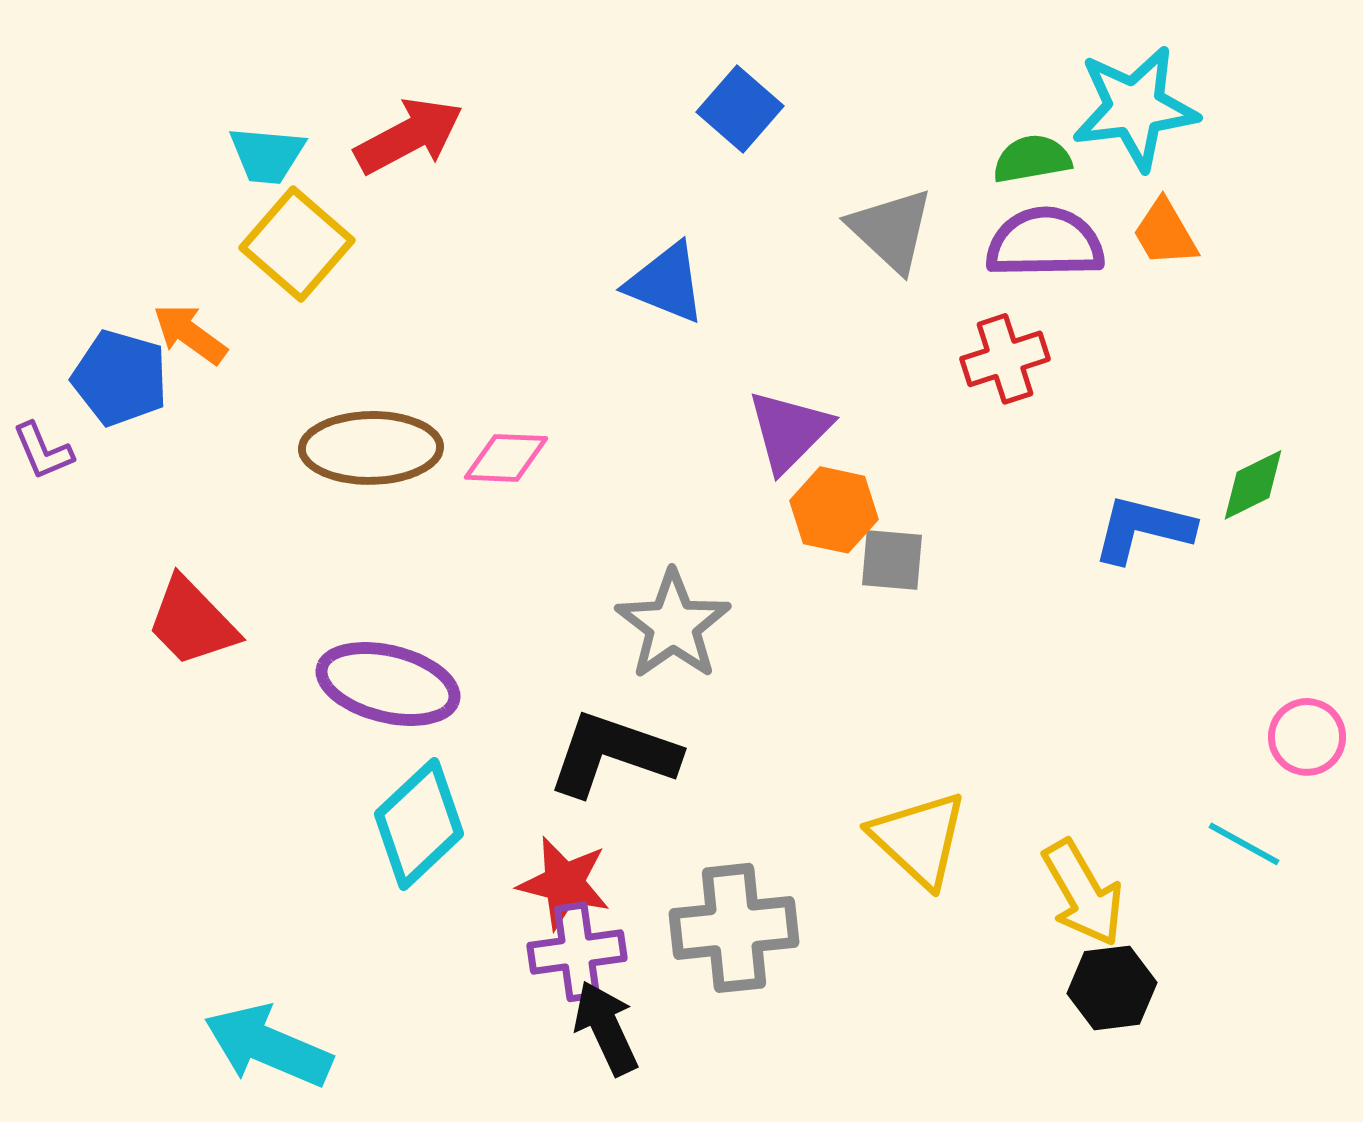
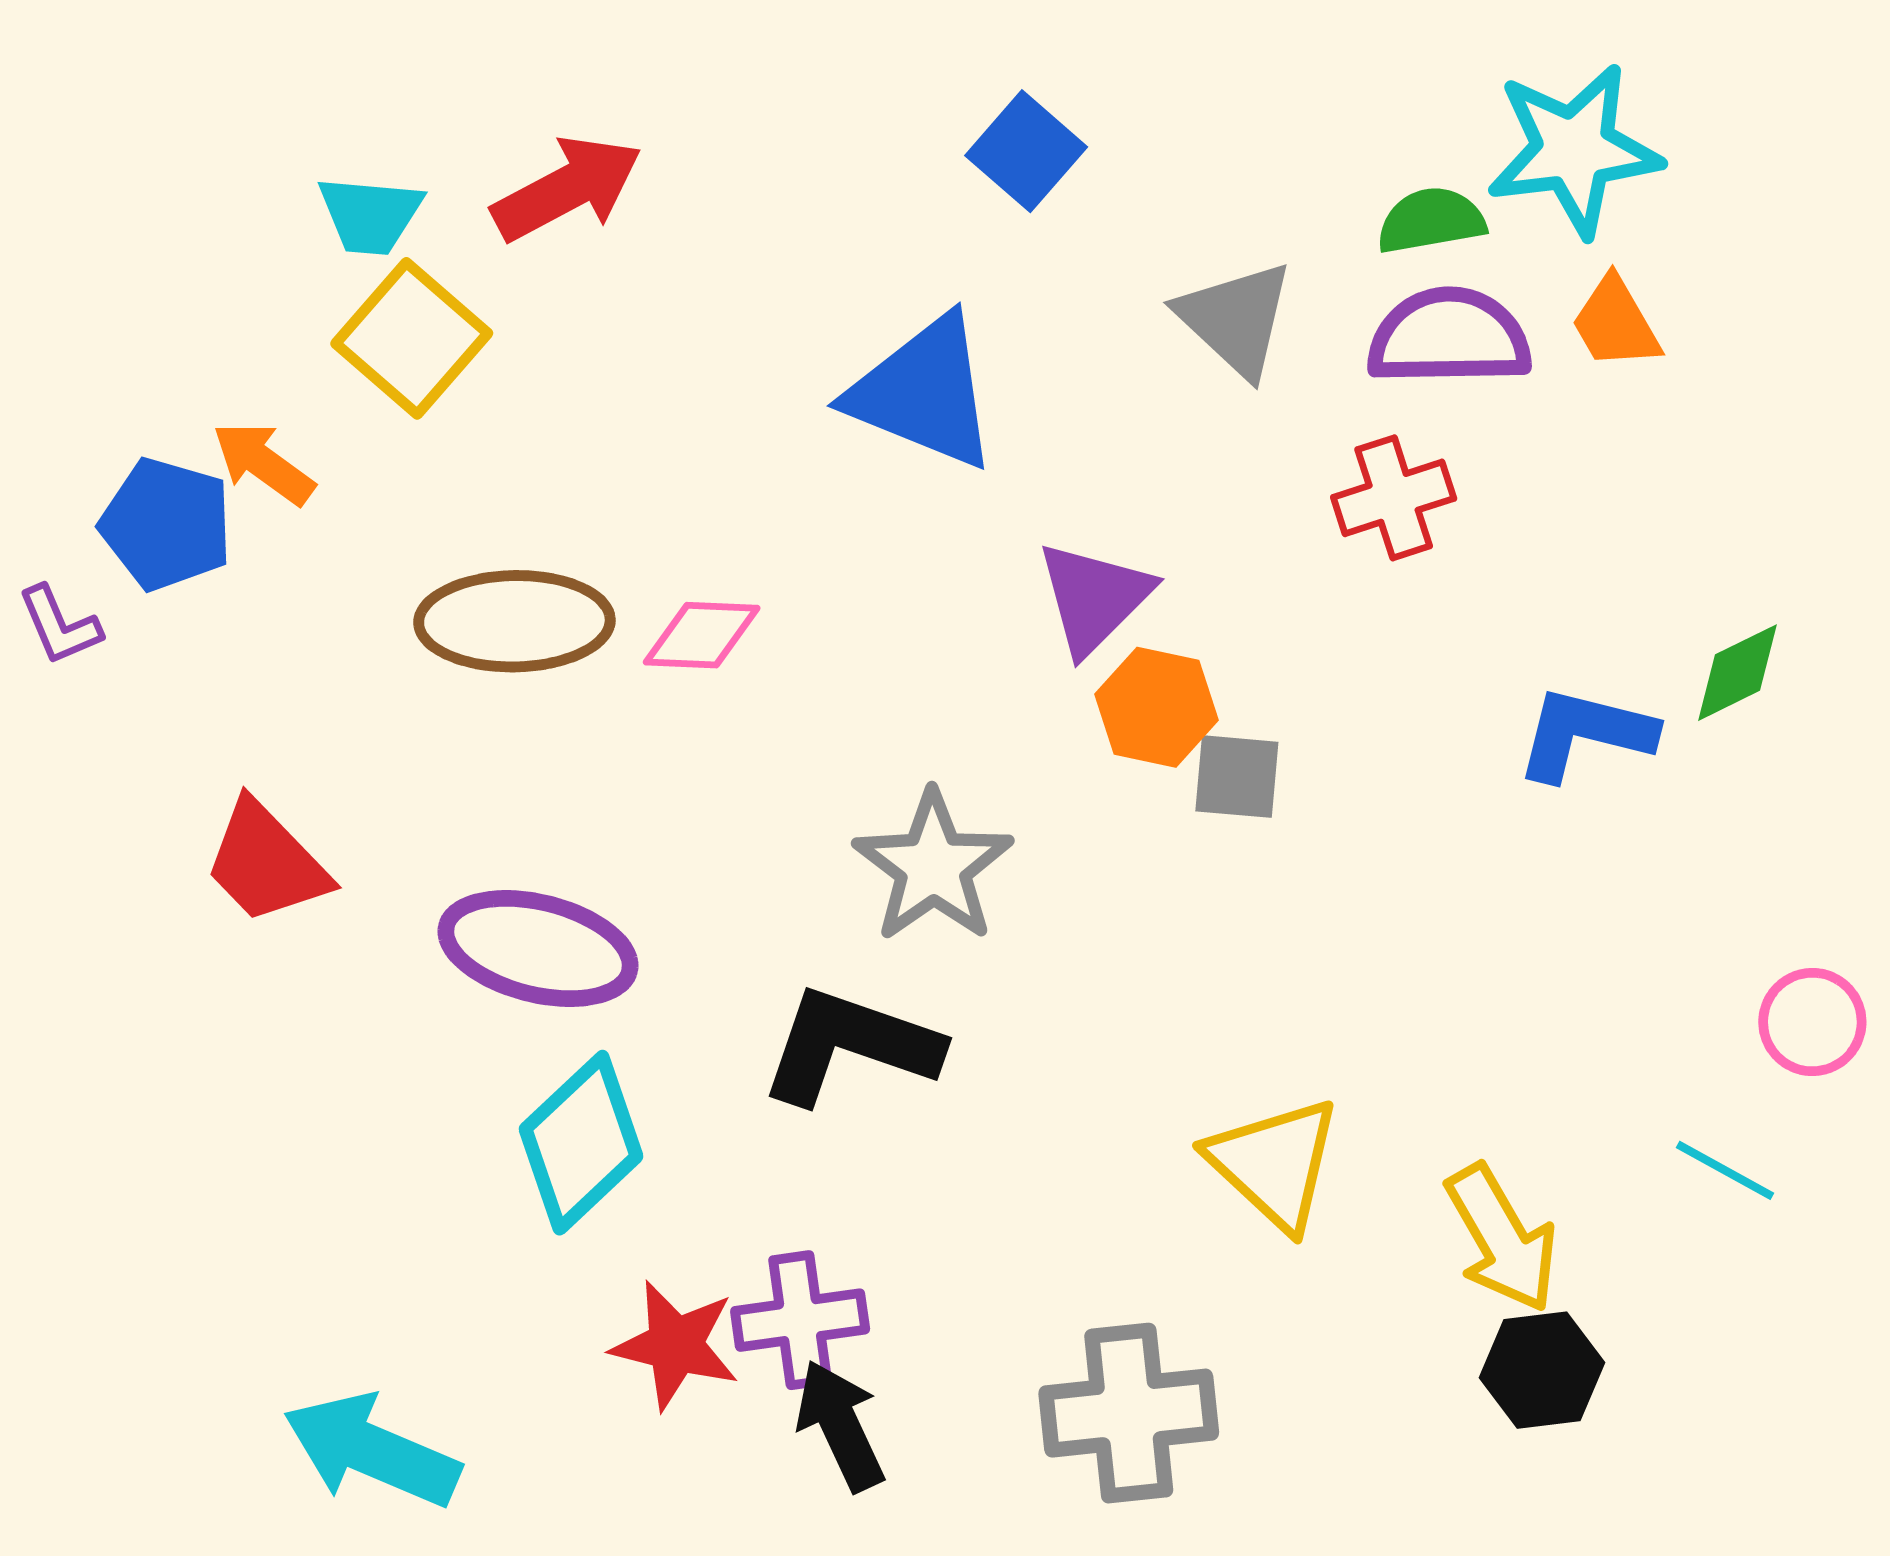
blue triangle: (666, 283) -> (924, 392), size x1.4
red star: (564, 883) -> (675, 1345), moved
gray cross: (734, 928) -> (1129, 1413), moved

